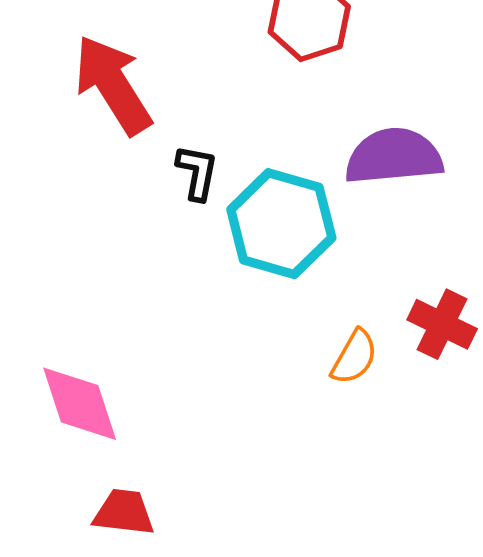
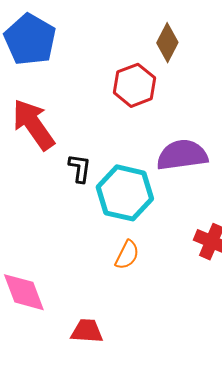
orange semicircle: (354, 357) -> (127, 255), moved
red trapezoid: (124, 512) -> (87, 331), moved

